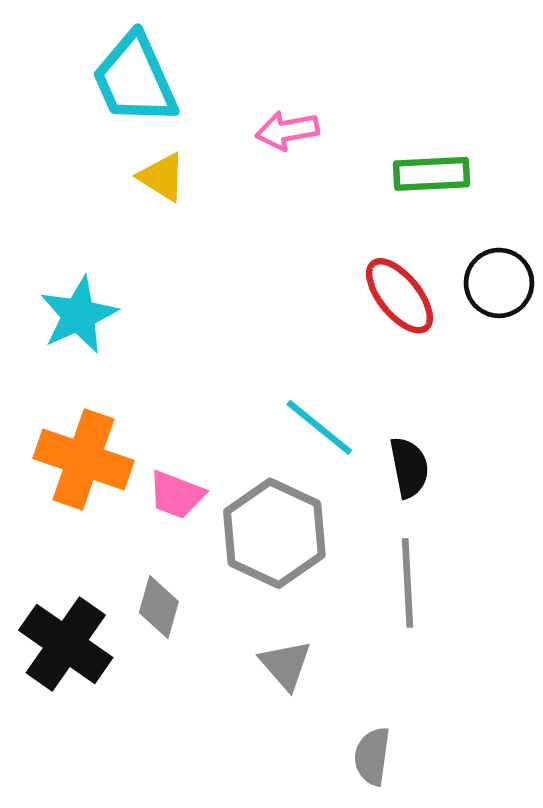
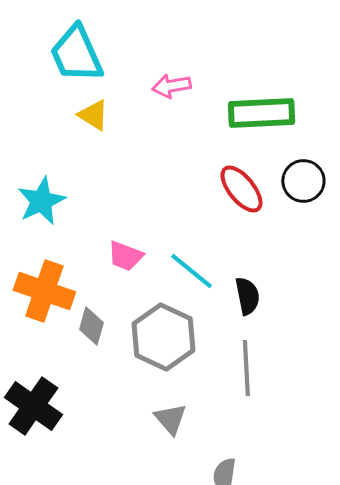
green rectangle: (432, 174) -> (261, 113), size x1.4
pink trapezoid: (176, 495) -> (125, 256), moved
gray diamond: (159, 607) -> (91, 326), moved

